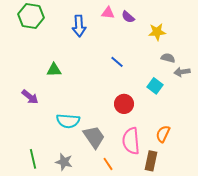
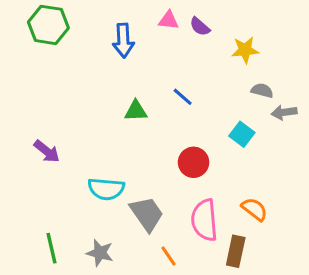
green triangle: (54, 70) -> (136, 111), moved
orange semicircle: (163, 134) -> (254, 209), turned 102

